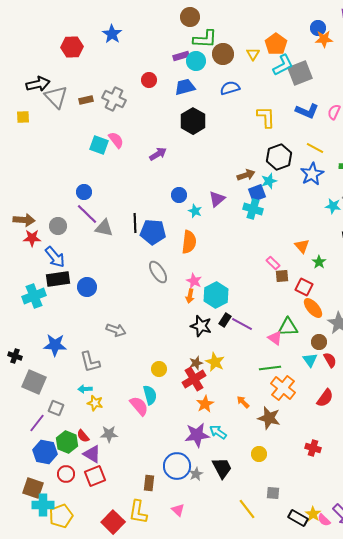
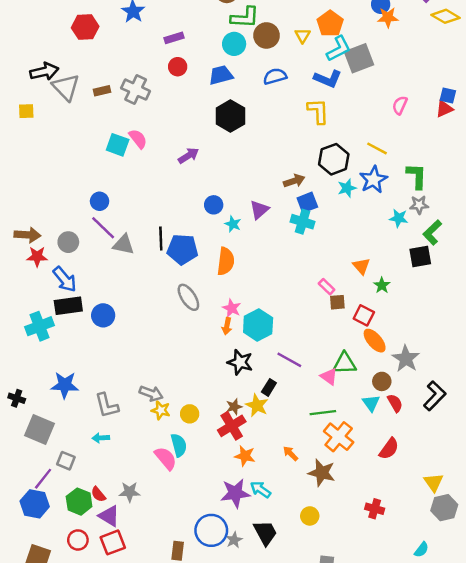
purple rectangle: (181, 56) -> (174, 38), moved
blue L-shape: (307, 111) -> (328, 79), moved
cyan star: (269, 181) -> (347, 188), moved
black rectangle: (225, 320) -> (269, 387), moved
gray arrow: (116, 330) -> (151, 393), moved
yellow star: (95, 403) -> (161, 410), moved
orange star: (205, 404) -> (245, 456), turned -30
blue hexagon: (45, 452) -> (35, 504), moved

